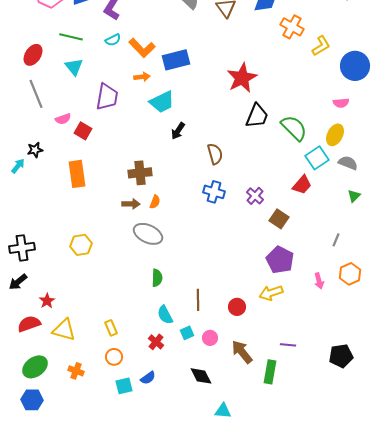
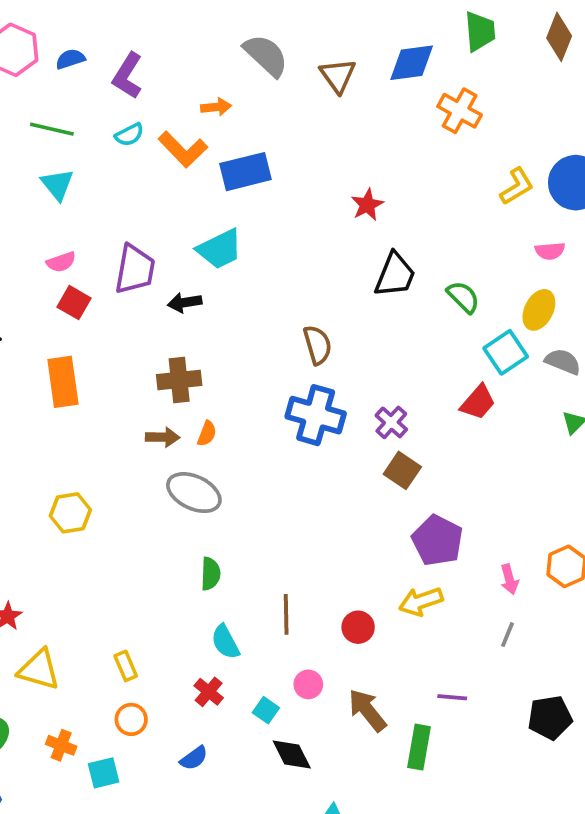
yellow L-shape: (321, 46) -> (517, 186), moved
orange arrow: (142, 77) -> (216, 107), moved
red star: (242, 78) -> (367, 205), size x0.6
purple trapezoid: (107, 97) -> (135, 269), moved
pink semicircle: (63, 119) -> (61, 262), moved
green semicircle: (294, 128) -> (463, 297), size x0.7
black arrow: (178, 131) -> (185, 303), moved, turned 48
blue cross: (214, 192) -> (316, 415), size x1.4
brown square: (279, 219) -> (402, 470), moved
gray line: (336, 240) -> (508, 635), moved
cyan square: (187, 333) -> (266, 710), moved, turned -32
cyan square: (124, 386) -> (104, 773), moved

